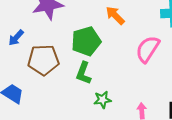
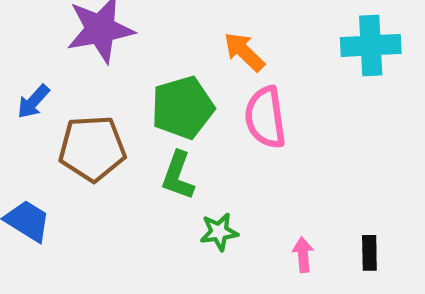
pink semicircle: (148, 49) -> (265, 117), moved, turned -40

